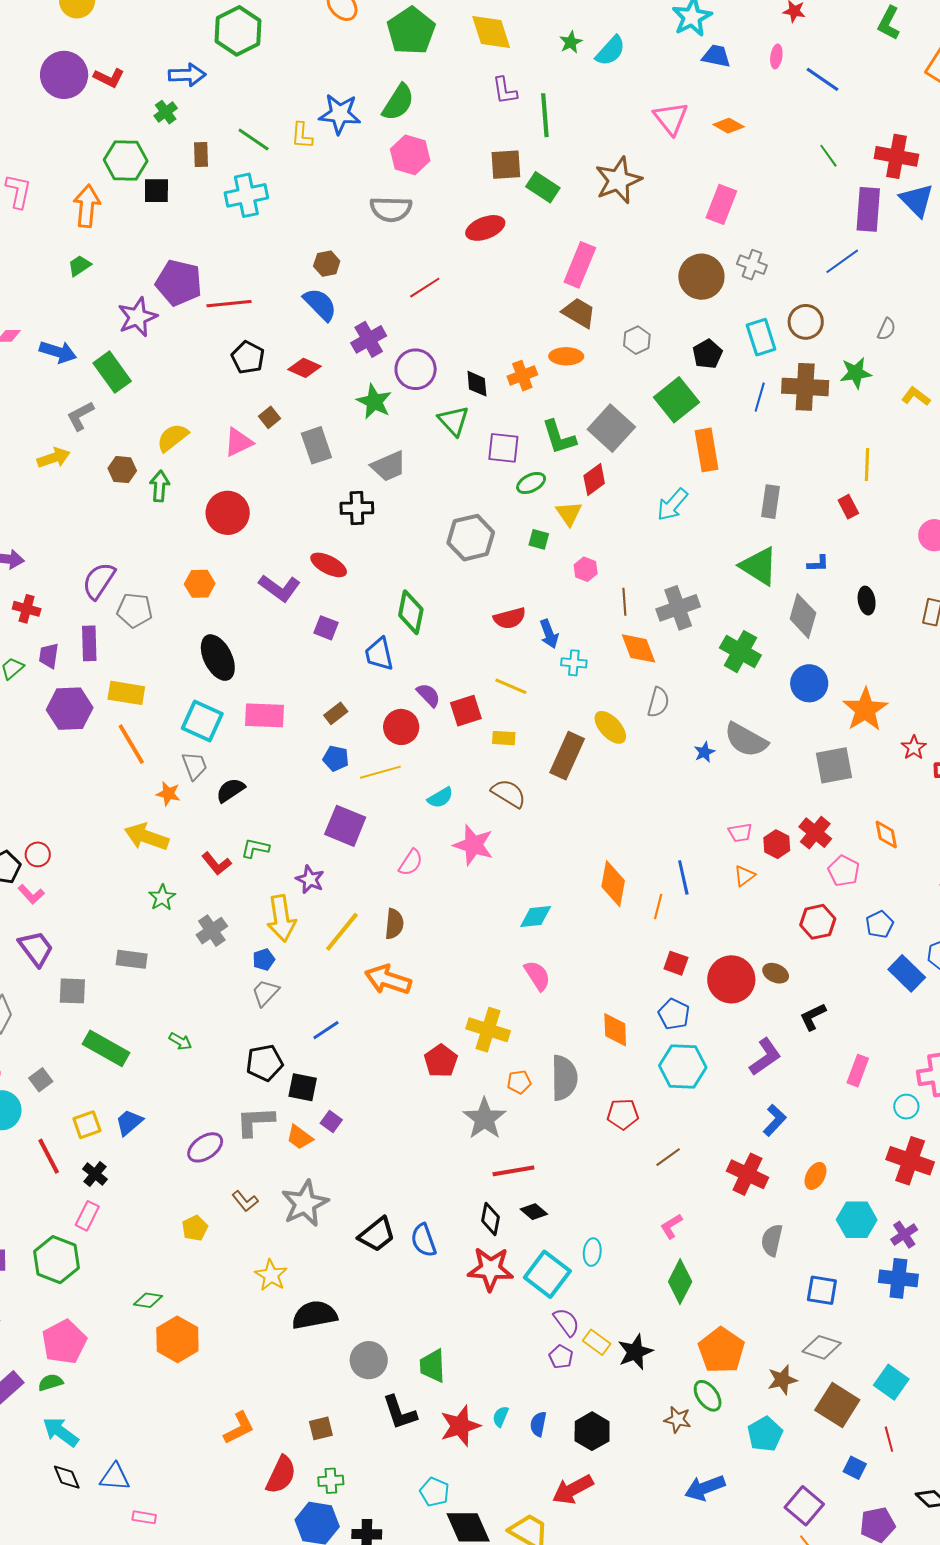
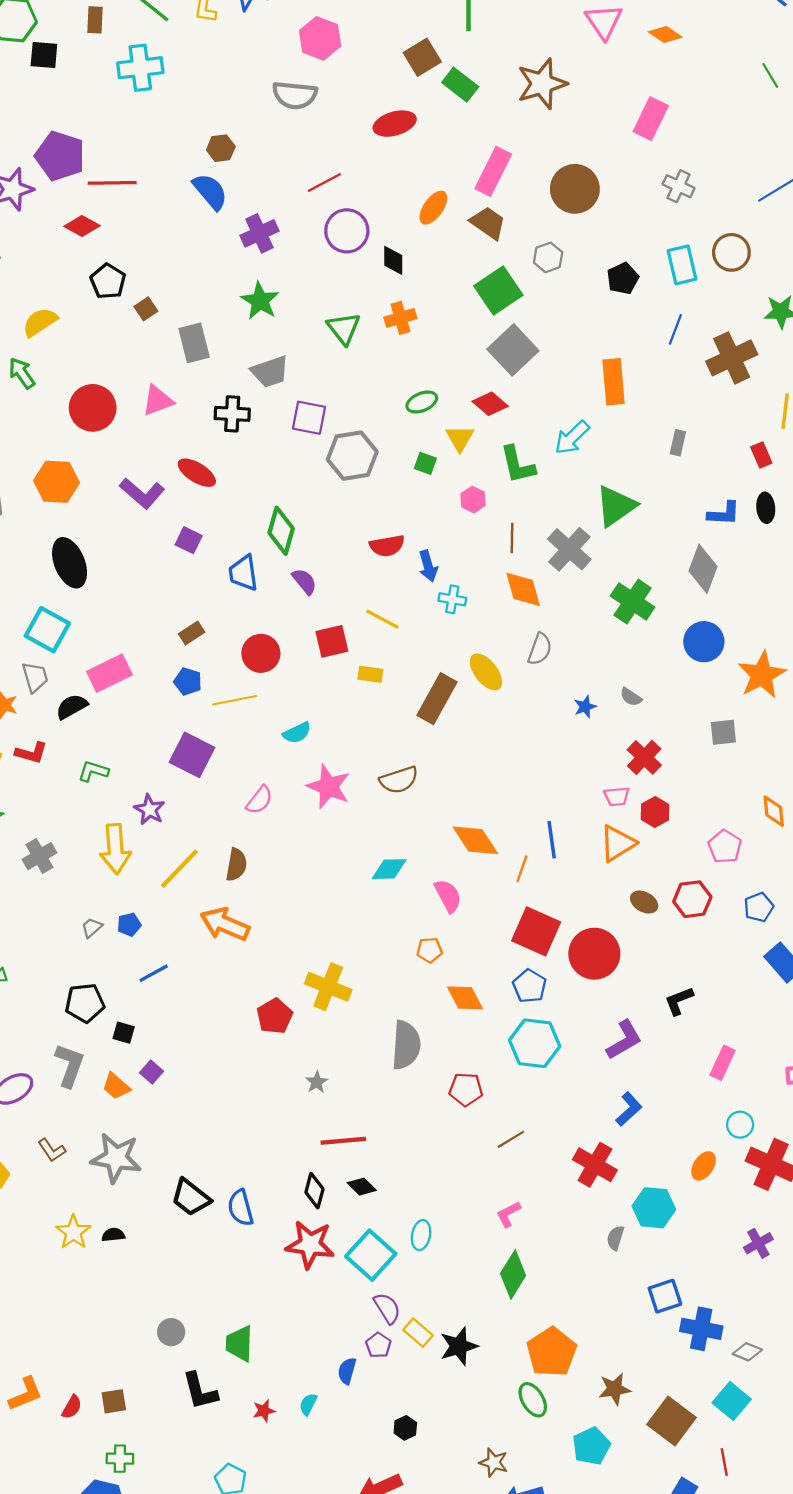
brown square: (506, 165) -> (422, 57), turned -32
brown circle: (701, 277) -> (575, 189), moved
orange ellipse: (566, 356) -> (433, 208), moved, turned -60
black pentagon: (248, 358) -> (108, 281), moved
red diamond: (304, 368) -> (82, 226), moved
purple circle: (416, 369) -> (347, 231), moved
orange cross: (522, 376) -> (400, 318), moved
black diamond: (477, 384) -> (393, 260), moved
brown cross: (805, 387) -> (732, 358), moved, turned -33
green square: (677, 400) -> (498, 291), moved
green L-shape: (559, 437) -> (518, 465), moved
pink triangle: (238, 442) -> (158, 400), moved
purple square: (503, 448) -> (309, 418), moved
red diamond: (594, 480) -> (490, 404), turned 72
green arrow: (160, 486) -> (22, 373), turned -44
gray rectangle: (770, 502) -> (678, 443), size x0.7
blue L-shape: (818, 564) -> (724, 514), size x1.4
green triangle: (759, 566) -> (616, 506), moved, turned 48
orange hexagon: (200, 584) -> (56, 482), size x1.4
black ellipse: (867, 601) -> (766, 508), moved
gray cross: (678, 608) -> (569, 549), turned -33
purple semicircle: (428, 695) -> (304, 581), moved
pink rectangle: (265, 715) -> (109, 673), moved, turned -33
gray semicircle: (746, 740) -> (631, 697), size x0.5
gray square: (834, 765) -> (723, 732), size x0.7
brown semicircle: (509, 793) -> (399, 780), moved, turned 126
red cross: (815, 833) -> (644, 757), moved
red L-shape: (217, 864) -> (31, 753), moved, turned -40
orange triangle: (744, 876) -> (617, 843), size x1.6
orange diamond: (613, 884) -> (475, 840), turned -48
blue pentagon: (264, 960) -> (129, 925), moved
red square: (676, 963) -> (536, 931), size x1.8
brown ellipse: (776, 973) -> (644, 902), moved
pink semicircle: (537, 976) -> (448, 896), moved
gray trapezoid: (265, 993) -> (92, 928), size x0.7
orange diamond: (615, 1030) -> (465, 998), turned -30
orange pentagon: (519, 1082) -> (429, 950), moved
black square: (303, 1087) -> (124, 1033), size x0.7
cyan circle: (906, 1107) -> (740, 1125), moved
gray star: (485, 1119) -> (317, 1082), size x0.5
gray L-shape: (255, 1121) -> (70, 1065), turned 108
orange ellipse: (815, 1176) -> (704, 1166), moved
gray star: (305, 1203) -> (116, 1158), turned 30
cyan hexagon: (857, 1220) -> (654, 1208), moved
black trapezoid: (377, 1234) -> (191, 1197), turned 72
gray semicircle: (772, 1240) -> (615, 1238), size x0.7
blue cross: (898, 1278) -> (701, 1329), moved
blue square: (822, 1290) -> (665, 1296), turned -32
black semicircle: (314, 1315) -> (113, 1235), moved, size x0.5
gray diamond: (822, 1347) -> (747, 1352), moved, size x0.7
gray circle: (369, 1360) -> (171, 1332), size x0.7
brown star: (678, 1420) -> (494, 1462), moved
blue semicircle: (538, 1424) -> (347, 1371), moved
red star: (460, 1426) -> (264, 1411), size x0.5
black hexagon: (592, 1431) -> (405, 1428), size x0.6
red semicircle: (281, 1475) -> (72, 1407), moved, size x0.6

